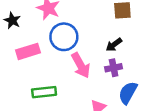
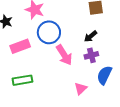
green rectangle: (44, 92) -> (22, 80), moved

